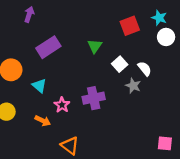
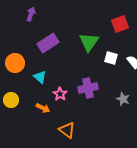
green triangle: (95, 46) -> (89, 42), size x1.5
white square: (120, 64) -> (111, 58), turned -32
gray star: (133, 86) -> (123, 99), moved

